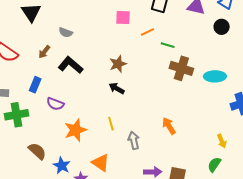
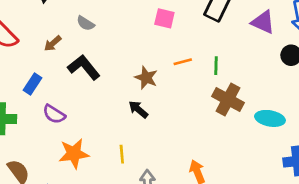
orange line: (147, 32) -> (183, 62), moved
green line: (168, 45) -> (216, 66), turned 64
brown star: (118, 64) -> (146, 78), turned 30

